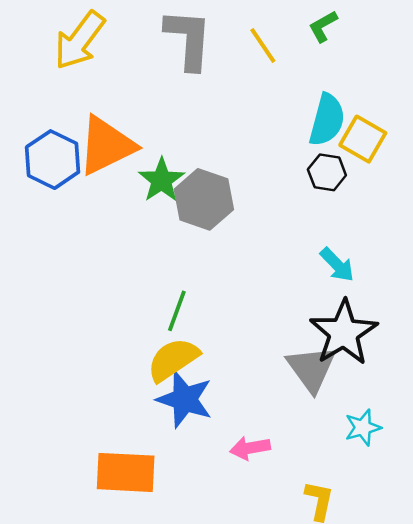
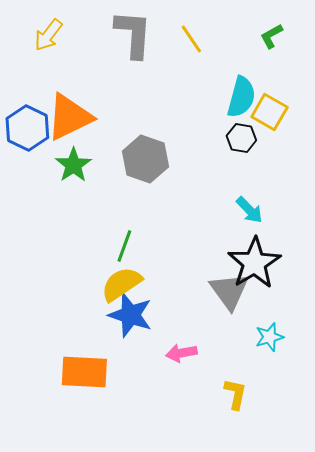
green L-shape: (323, 26) -> (271, 36), moved
yellow arrow: (79, 40) -> (48, 35), size x0.7
green star: (162, 180) -> (73, 165), moved

